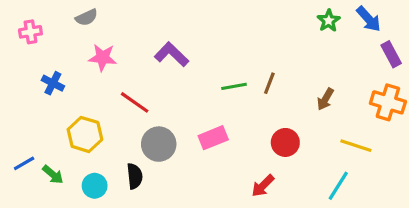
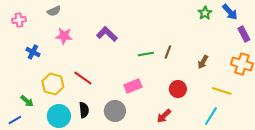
red line: (135, 102) -> (83, 78), moved
gray circle: (159, 144) -> (115, 111), moved
blue line: (24, 163) -> (15, 120), moved
green arrow: (53, 175) -> (27, 101), moved
cyan circle: (95, 186) -> (59, 116), size x1.5

